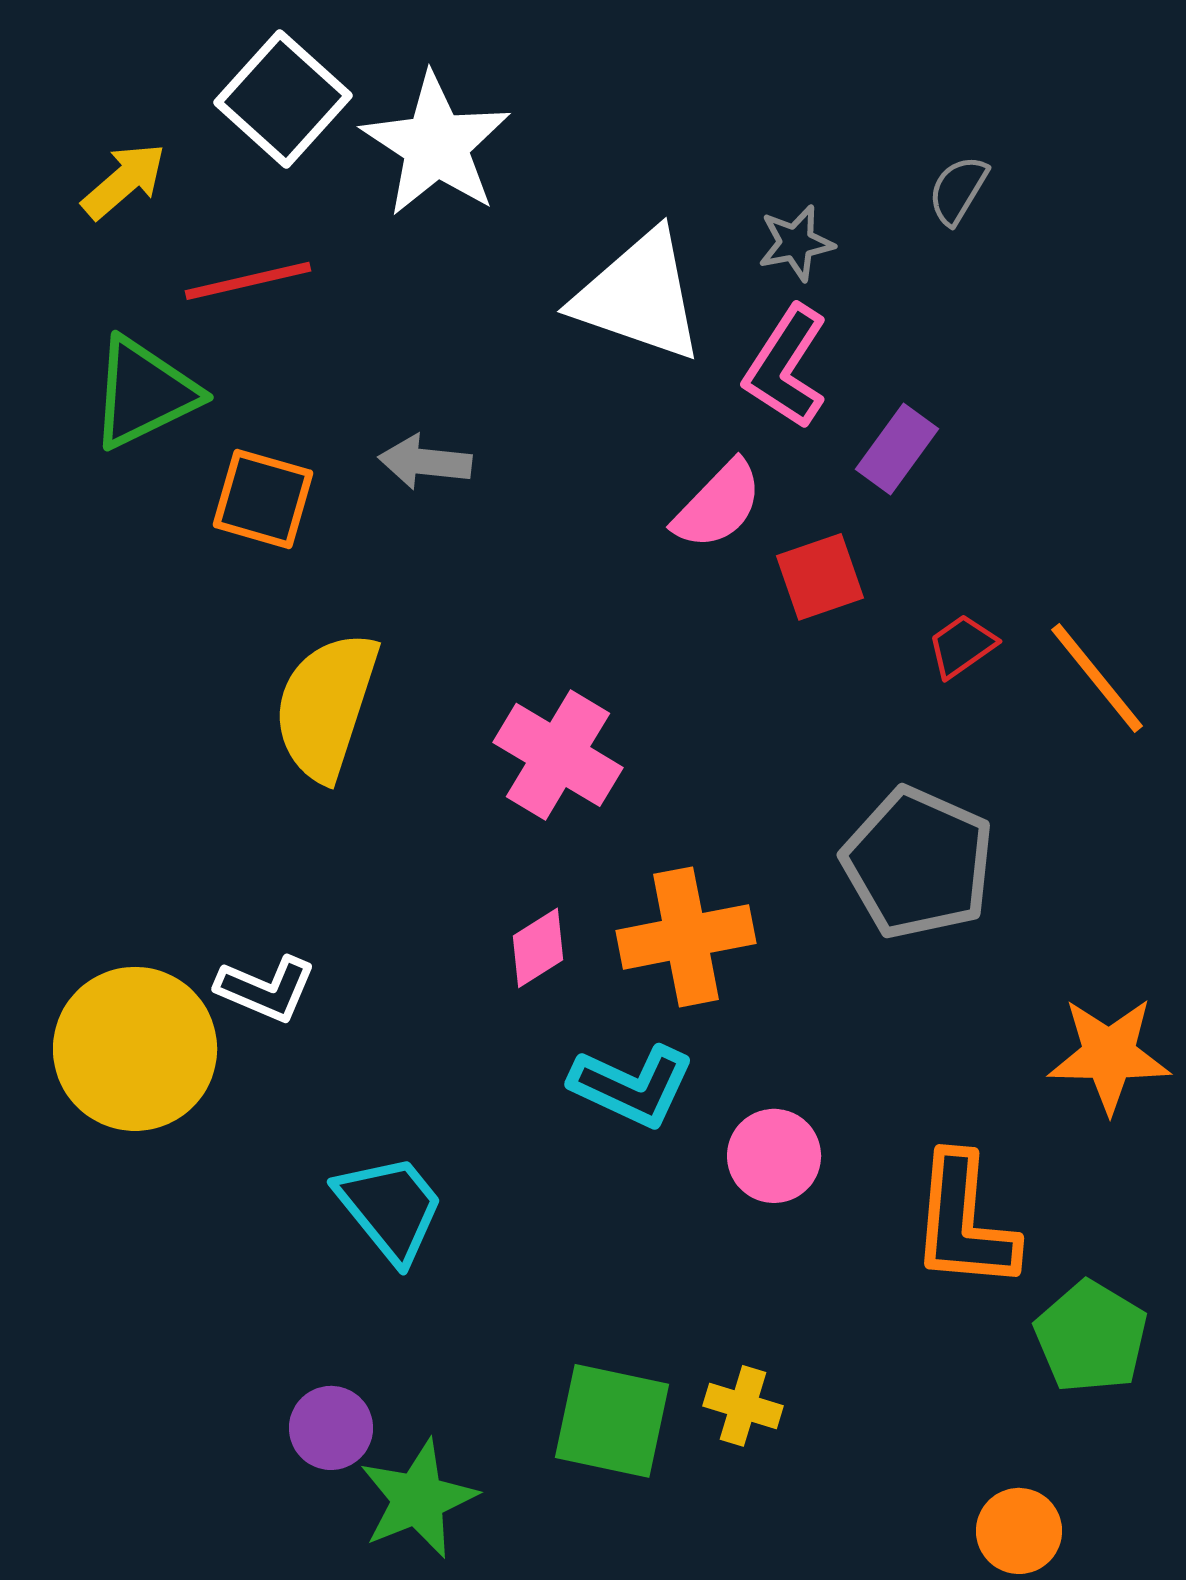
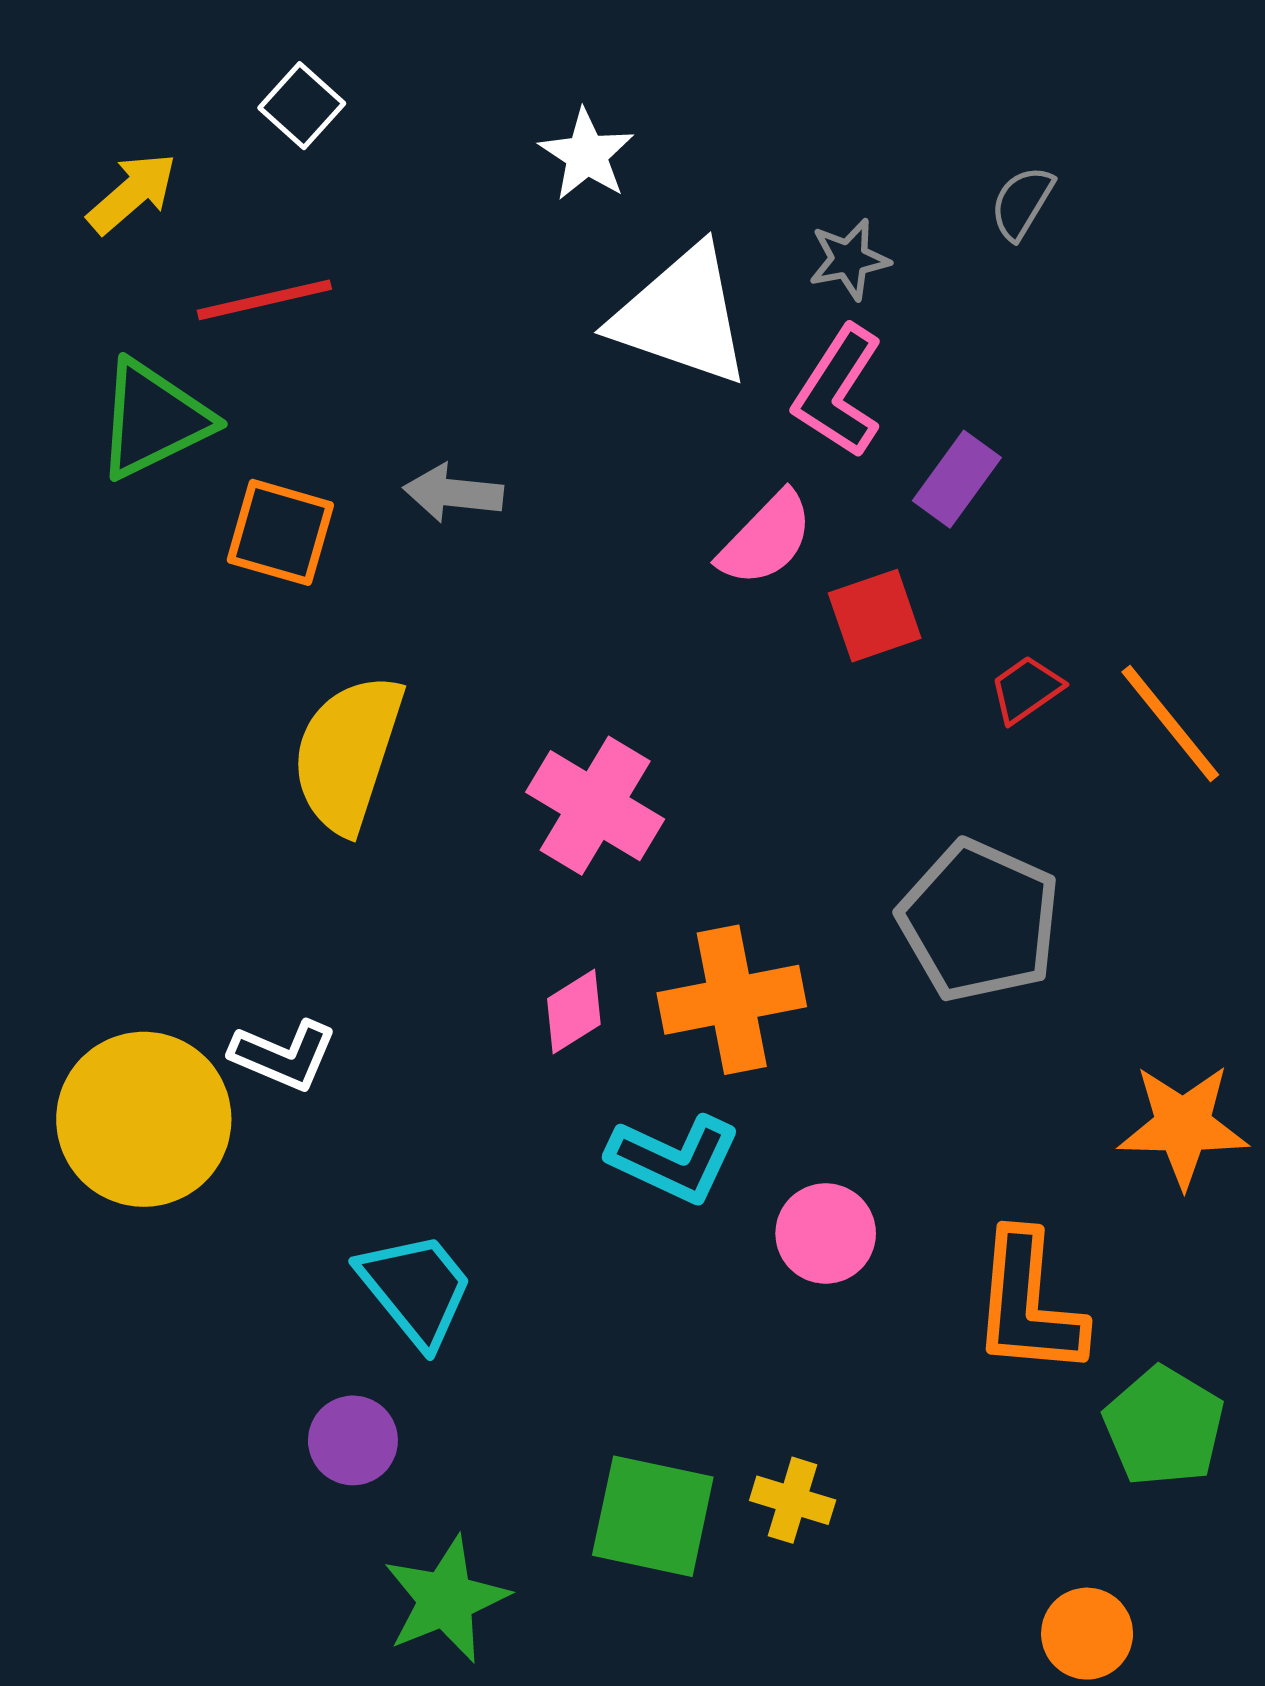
white square: (283, 99) -> (302, 106), size x0.6
white star: (436, 145) -> (587, 155), moved, size x0.6
purple circle: (331, 1428) -> (353, 1440), moved

